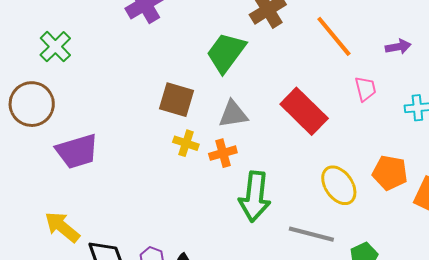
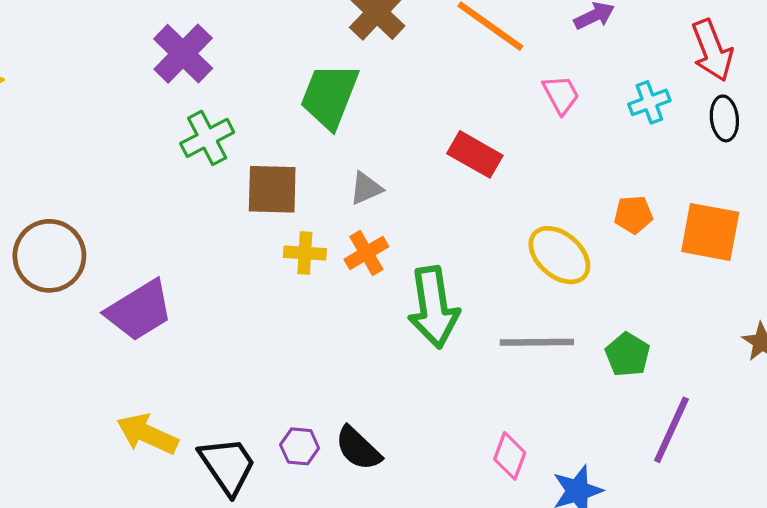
green cross: (55, 47) -> (207, 138), moved, turned 32
red rectangle: (304, 111) -> (475, 154), size x0.7
gray triangle: (233, 114) -> (366, 188), size x0.7
orange pentagon: (390, 173) -> (633, 215), size x0.7

